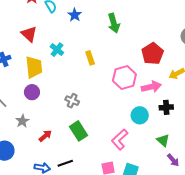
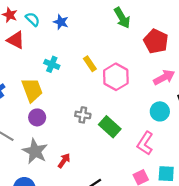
green arrow: (114, 23) -> (122, 18), moved
red triangle: (29, 34) -> (16, 40), moved
pink hexagon: (124, 77) -> (116, 77), moved
gray star: (22, 121) -> (35, 151), size x1.6
green rectangle: (78, 131) -> (110, 127), moved

